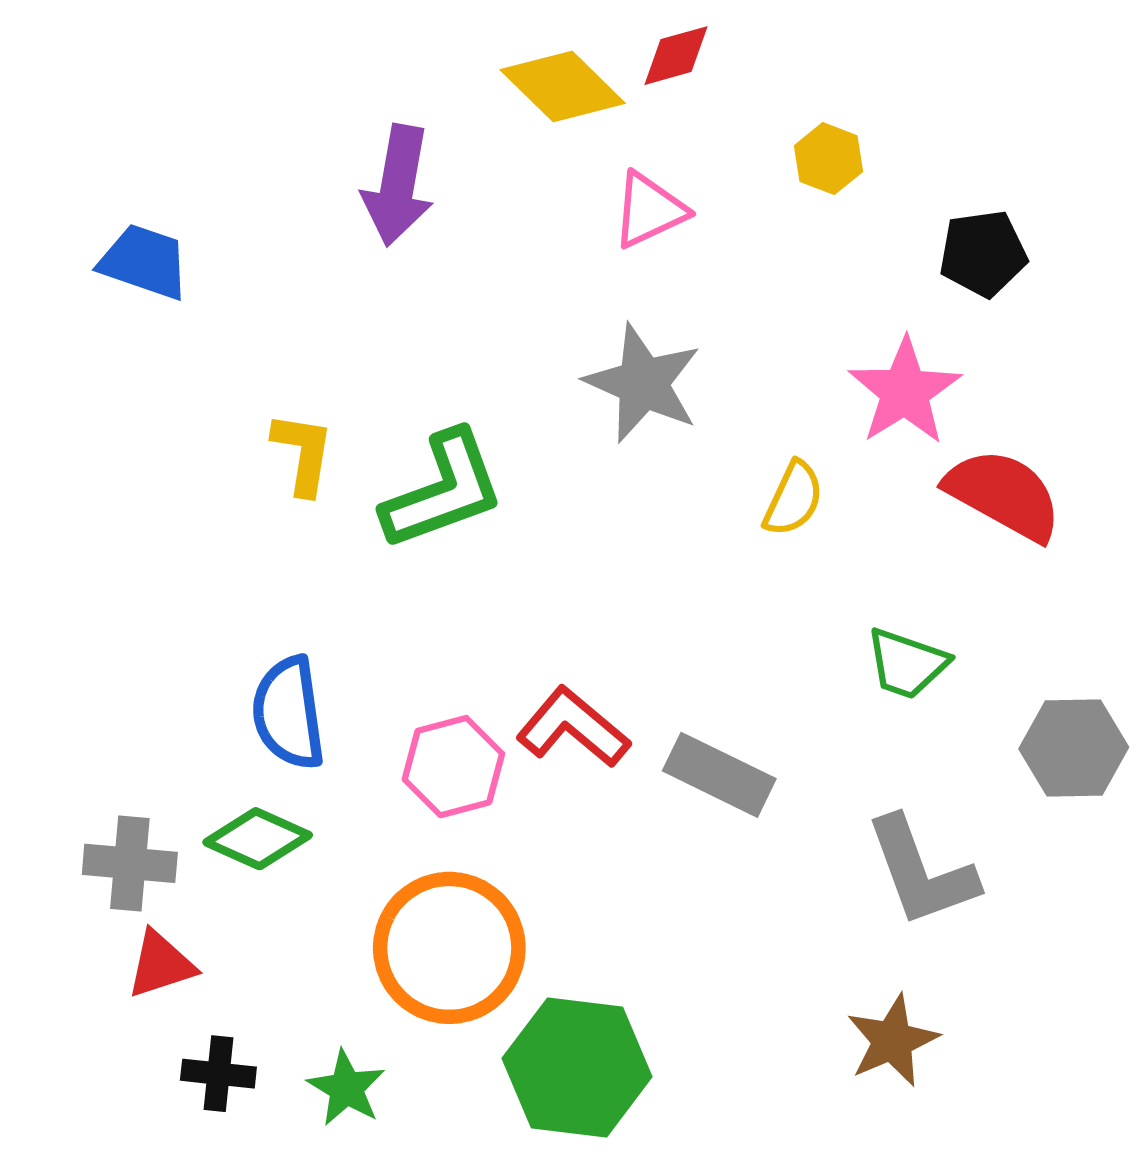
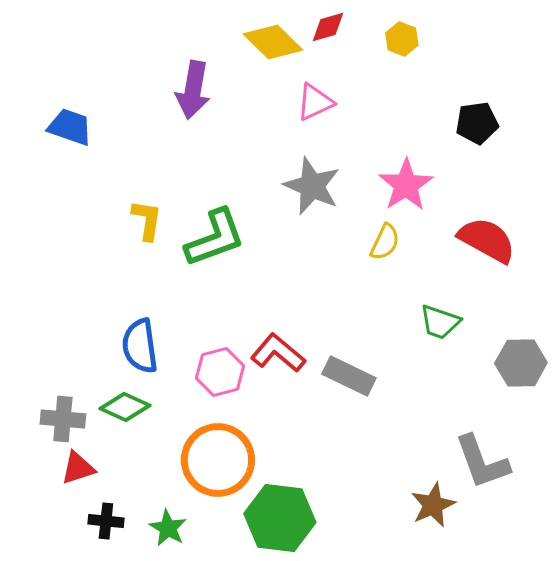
yellow hexagon: (828, 159) -> (402, 39), moved
pink star: (905, 391) -> (406, 185), moved
gray L-shape: (921, 872) -> (482, 462), moved

